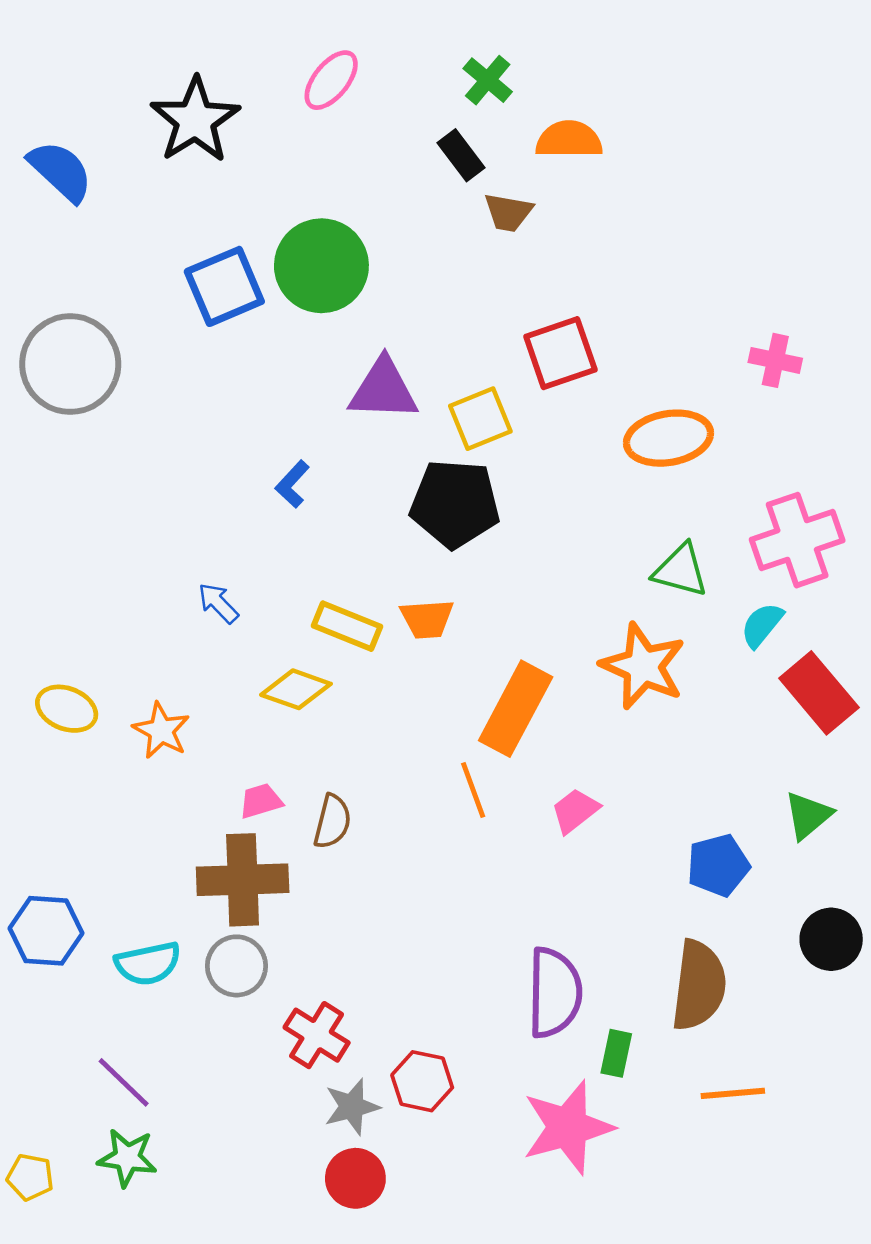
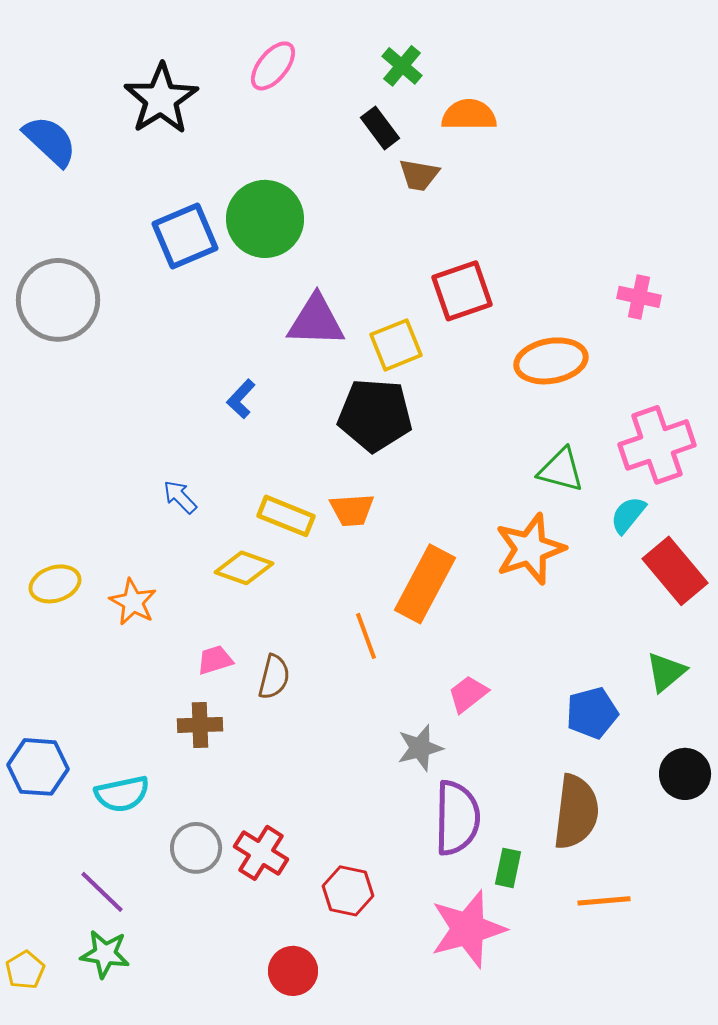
orange star: (643, 666) -> (530, 549), turned 30
yellow ellipse: (67, 709) -> (55, 584), turned -39
orange line: (473, 790) -> (366, 636), moved
pink trapezoid: (575, 811) -> (468, 694), moved
brown cross: (243, 880) -> (200, 725), size x0.6
gray circle: (236, 966) -> (196, 848), moved
gray star: (352, 1107) -> (420, 748), moved
yellow pentagon: (30, 1177) -> (25, 970), turned 30

